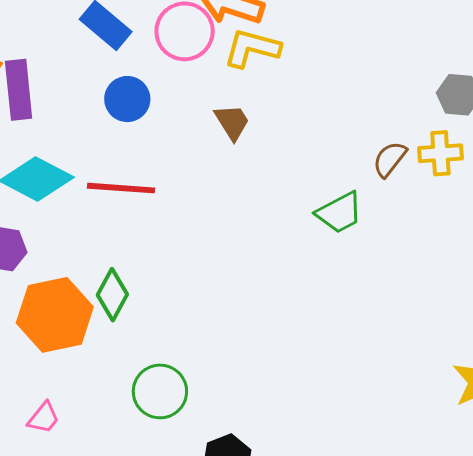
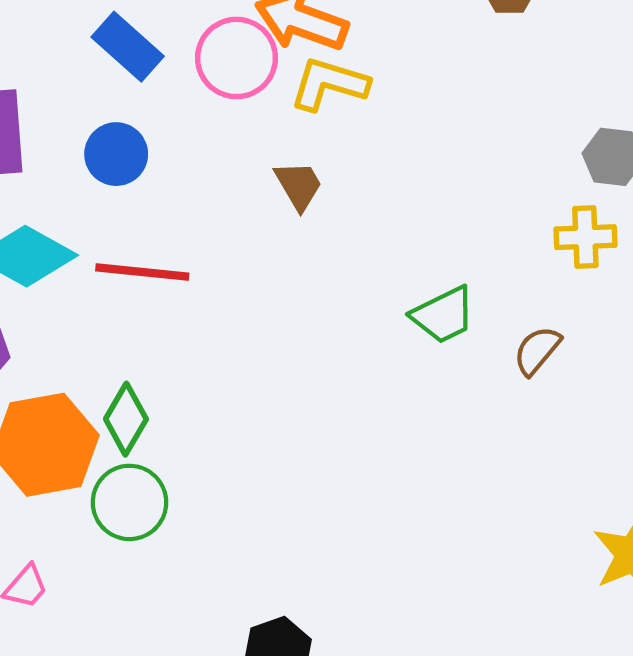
blue circle: (127, 99) -> (116, 154), moved
brown semicircle: (390, 159) -> (537, 351), moved
green circle: (160, 391) -> (129, 502), moved

